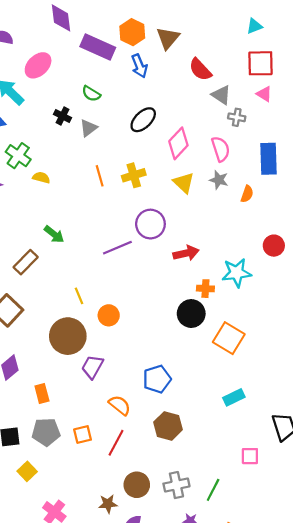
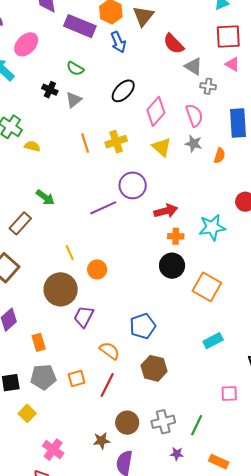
orange cross: (205, 289) -> (176, 236), moved

